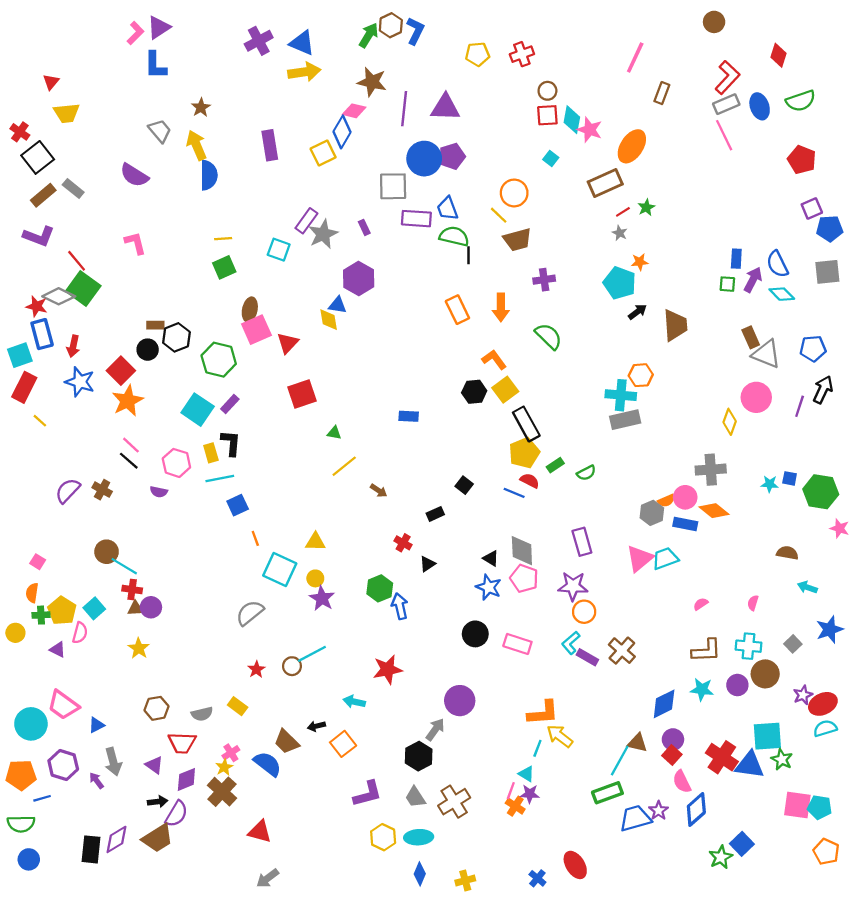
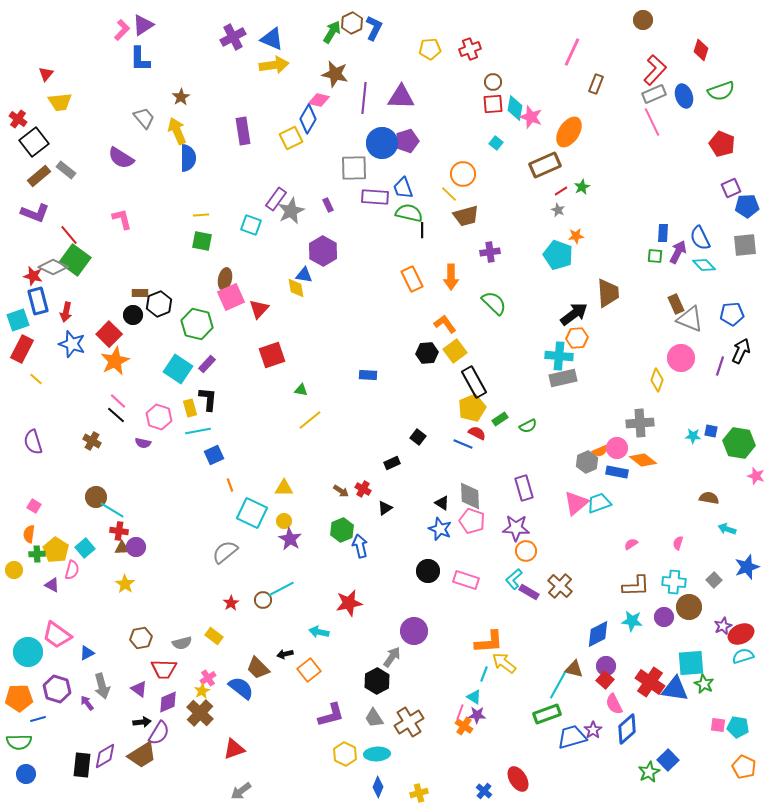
green square: (224, 267) -> (202, 241), turned 35
black arrow: (637, 312) -> (574, 314), moved, size x1.6
purple semicircle: (68, 491) -> (33, 442), moved, turned -60
brown arrow: (379, 491) -> (341, 491), moved
pink square: (797, 805) -> (718, 725), size x0.6
red triangle: (260, 832) -> (234, 749), turned -35

